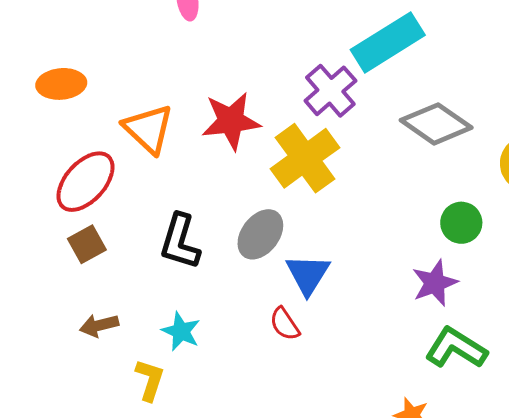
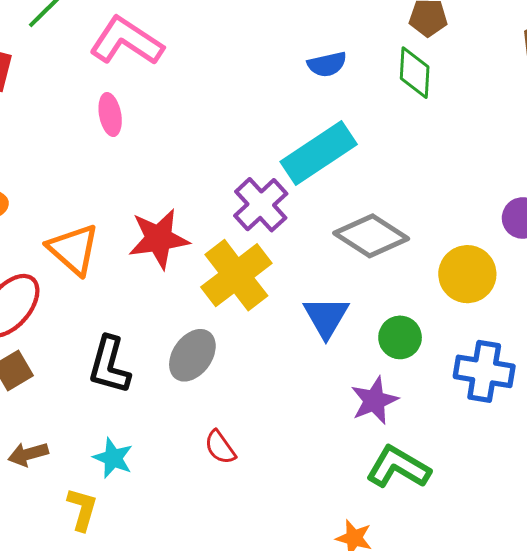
blue triangle: (308, 274) -> (326, 317), moved

